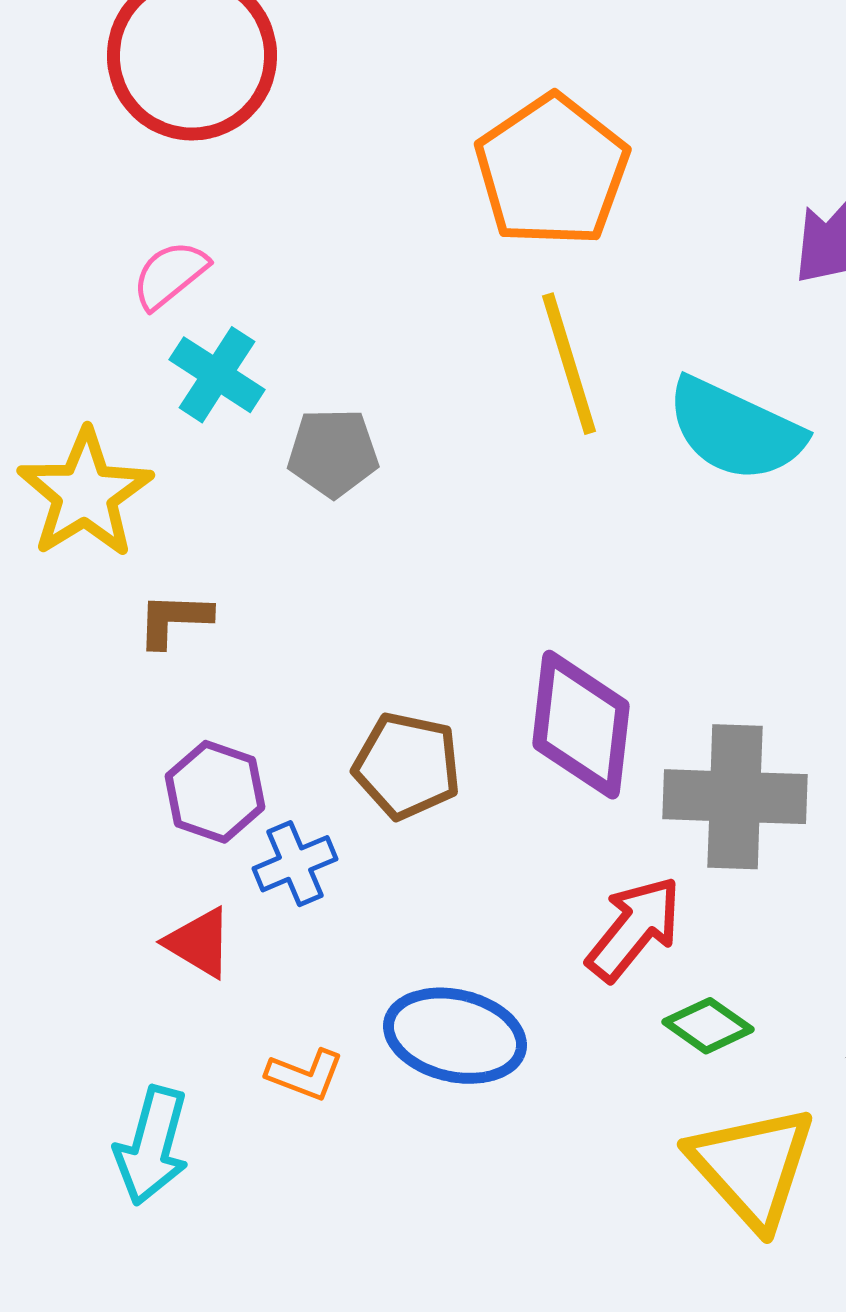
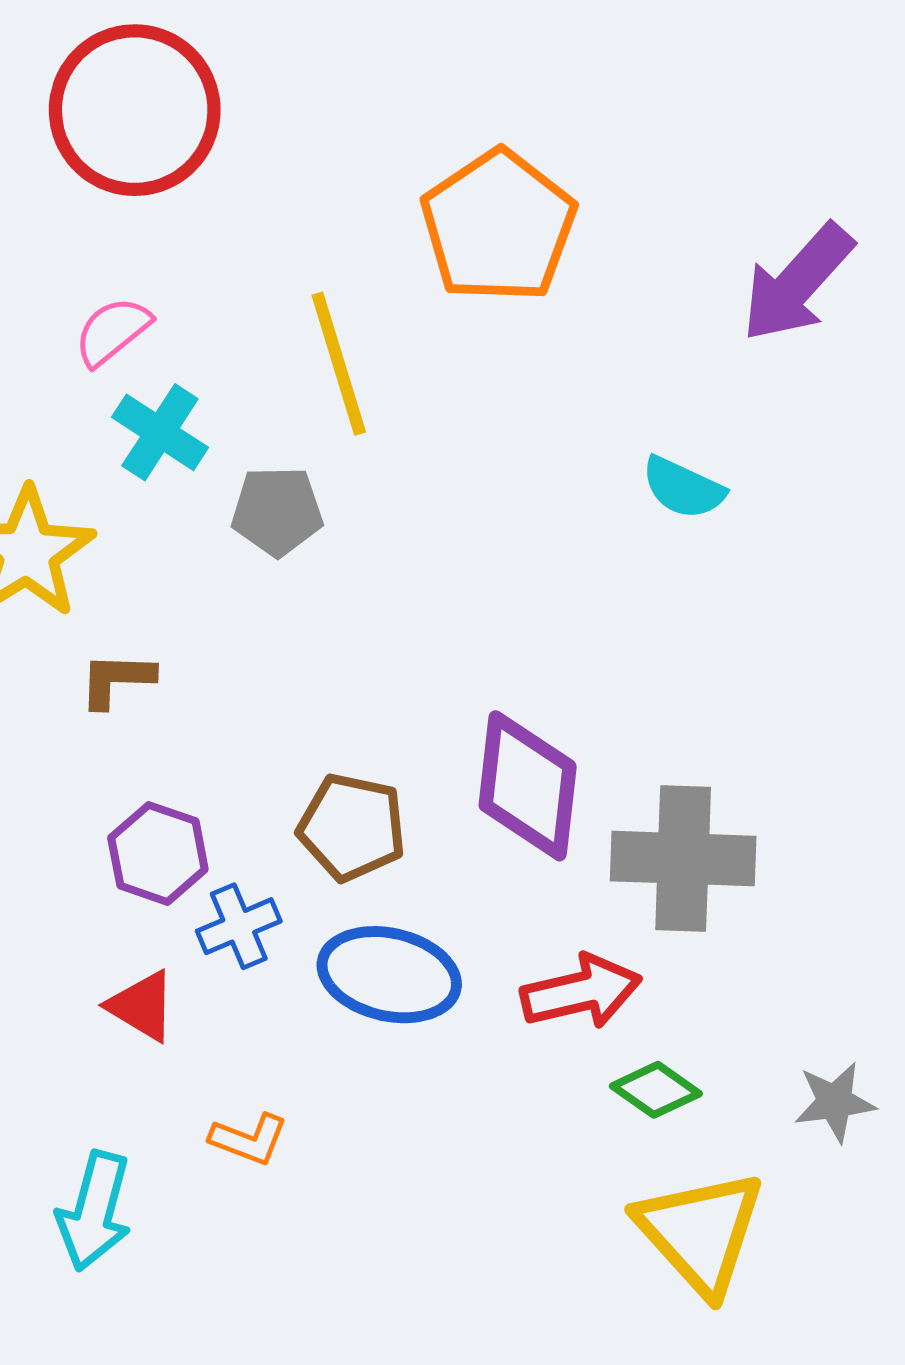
yellow line: (569, 364) -> (339, 364), moved
cyan semicircle: (735, 430) -> (683, 488), size x0.6
red arrow: (634, 929) -> (581, 992), turned 38
blue ellipse: (455, 1036) -> (389, 975), moved

